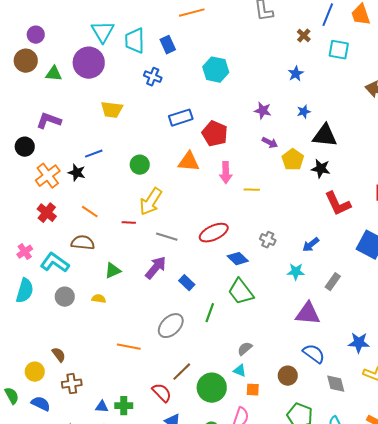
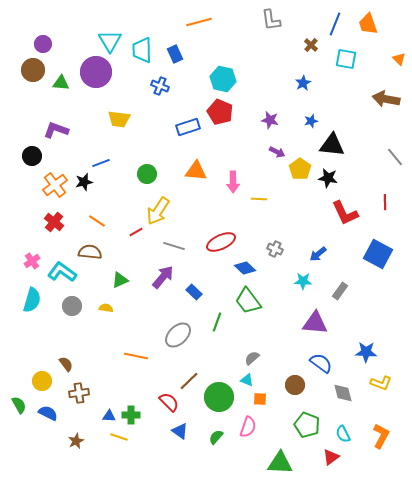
red pentagon: (215, 134) -> (220, 112), moved
black star: (77, 173) -> (84, 182), turned -30
red line: (129, 223) -> (136, 232), turned -32

